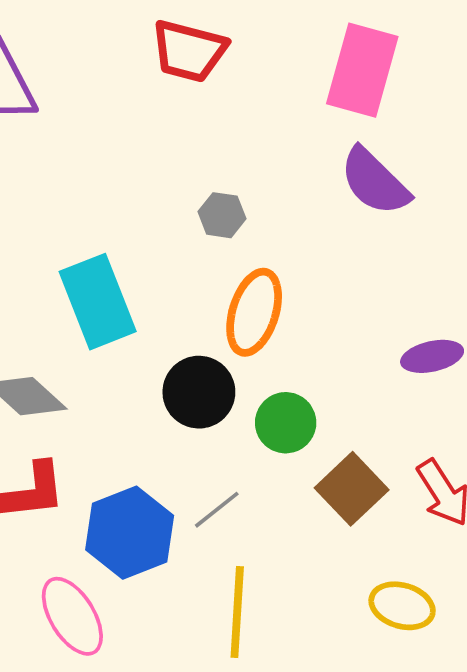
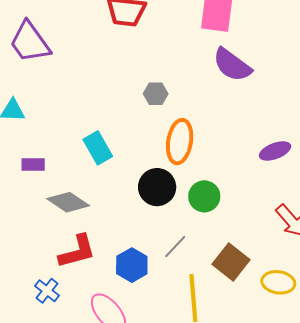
cyan rectangle: (98, 302) -> (98, 148), size x0.7
brown square: (352, 489) -> (231, 262), moved
blue hexagon: (130, 533) -> (132, 265), size x0.7

